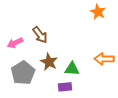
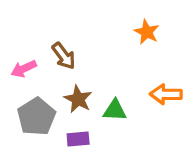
orange star: (98, 12) -> (147, 32), moved
purple rectangle: (65, 87) -> (78, 139), moved

